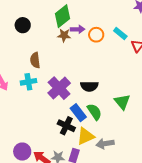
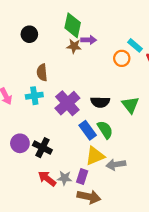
green diamond: (62, 16) -> (73, 25), turned -40
orange circle: (96, 35) -> (122, 58), moved
green triangle: (122, 102) -> (130, 105), moved
black cross: (66, 126) -> (42, 148), moved
purple circle: (22, 152) -> (20, 143), moved

